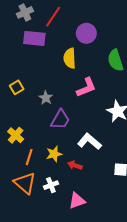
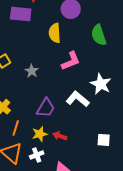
purple trapezoid: (60, 120) -> (46, 108), moved
white L-shape: (89, 141) -> (78, 99), moved
yellow star: (54, 154) -> (40, 134), moved

